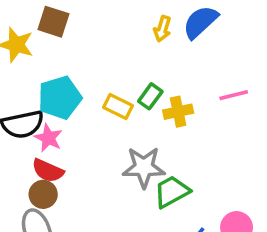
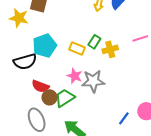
pink star: (48, 138) -> (75, 76), moved
green trapezoid: (172, 192) -> (65, 98), moved
brown circle: (43, 194) -> (50, 97), moved

